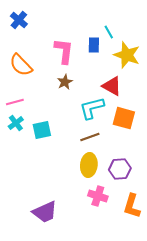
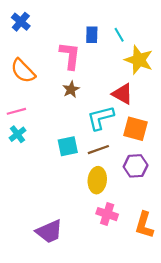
blue rectangle: (94, 45) -> (92, 35), moved
cyan square: (42, 130) -> (68, 146), moved
purple hexagon: (120, 169) -> (136, 166), moved

